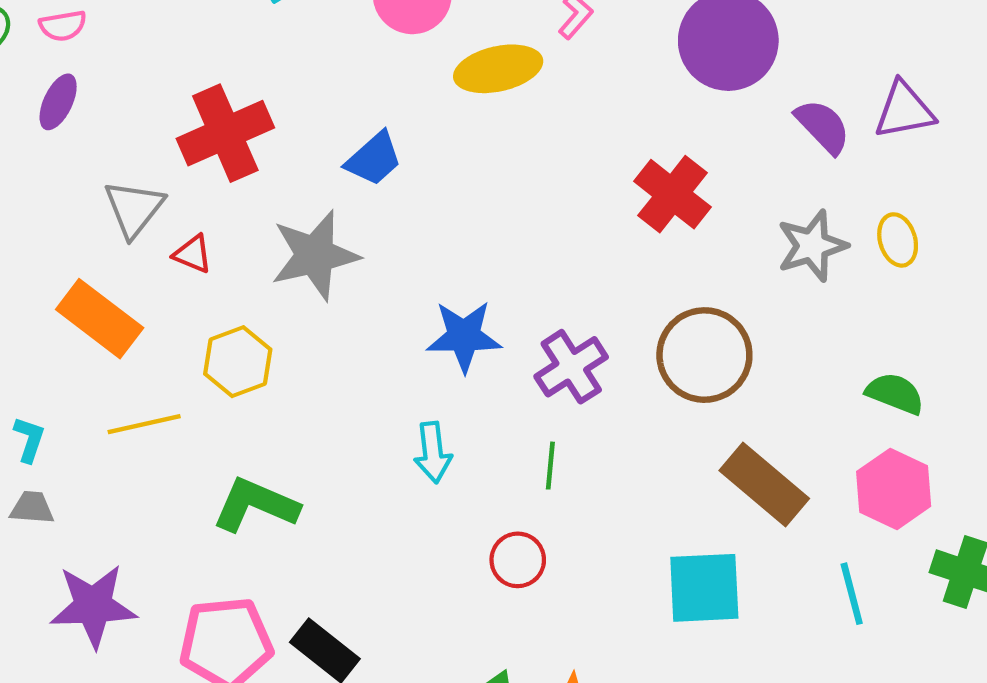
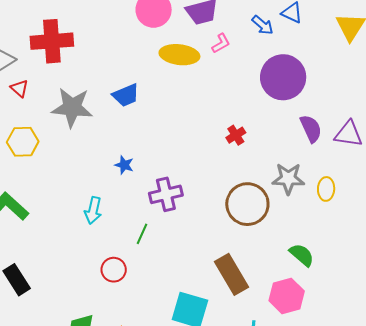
blue trapezoid: (374, 159) -> (126, 95), moved
red cross: (673, 194) -> (236, 135), size x0.6
blue star: (464, 336) -> (124, 165), size x0.6
brown circle: (704, 355) -> (247, 204), moved

